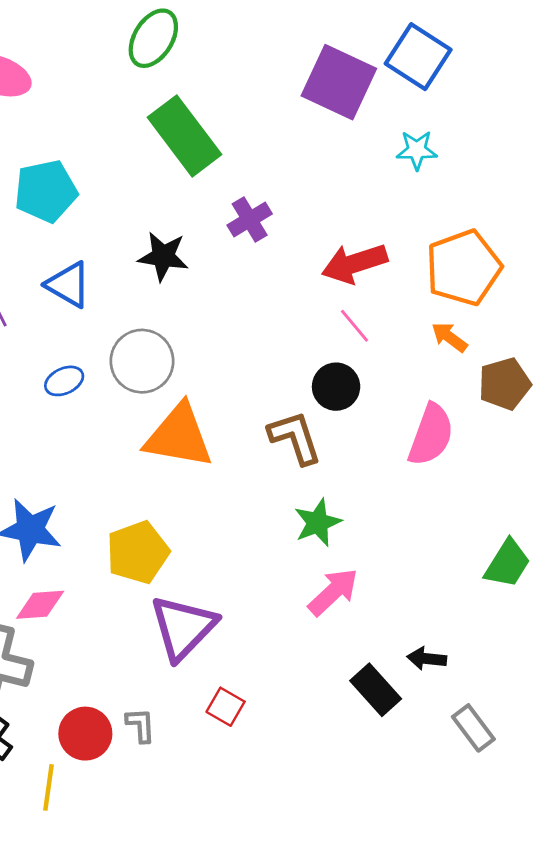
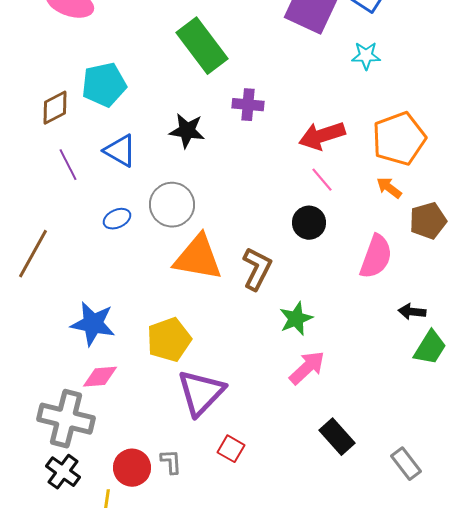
purple cross: (250, 220) -> (248, 105), turned 36
brown L-shape: (295, 438) -> (257, 269), moved, turned 45
black arrow: (427, 659) -> (412, 312), moved

